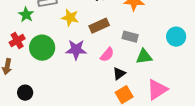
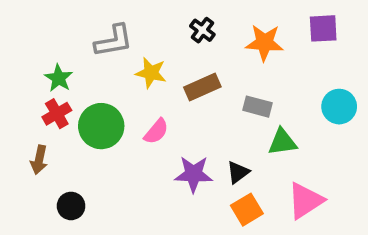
green star: (26, 15) -> (59, 78), moved
purple star: (76, 50) -> (194, 174), moved
pink semicircle: (107, 55) -> (156, 131), moved

